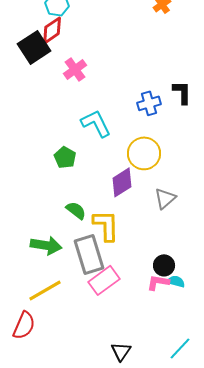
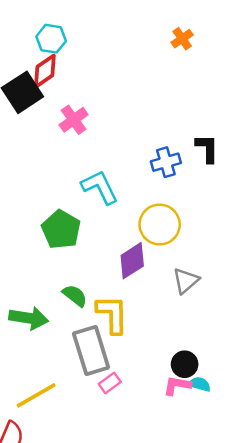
green pentagon: (65, 157) -> (61, 230), size x1.4
green arrow: (46, 245) -> (29, 318), moved
pink rectangle: (104, 280) -> (110, 383), size x0.6

